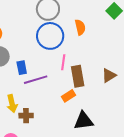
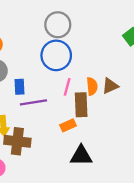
orange semicircle: (80, 27) -> (92, 86), moved
brown triangle: (109, 75) -> (110, 86), moved
brown cross: (26, 116) -> (17, 141), size x1.6

